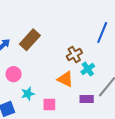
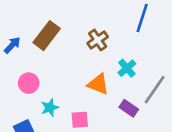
brown cross: (74, 54) -> (98, 40), moved
purple rectangle: (87, 99) -> (129, 108), turned 40

